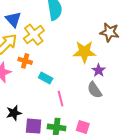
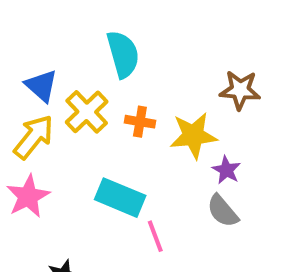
orange cross: (25, 61) -> (140, 122), moved
cyan rectangle: (46, 78) -> (120, 198), size x1.6

